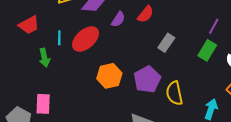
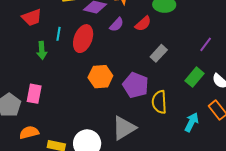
red ellipse: (86, 39) -> (83, 39), turned -36
green rectangle: (207, 50) -> (194, 77), moved
purple pentagon: (147, 79) -> (136, 85), turned -30

